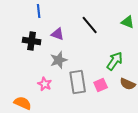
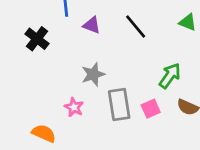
purple triangle: (58, 34) -> (92, 25), moved
black cross: (32, 41) -> (37, 39), moved, turned 30

